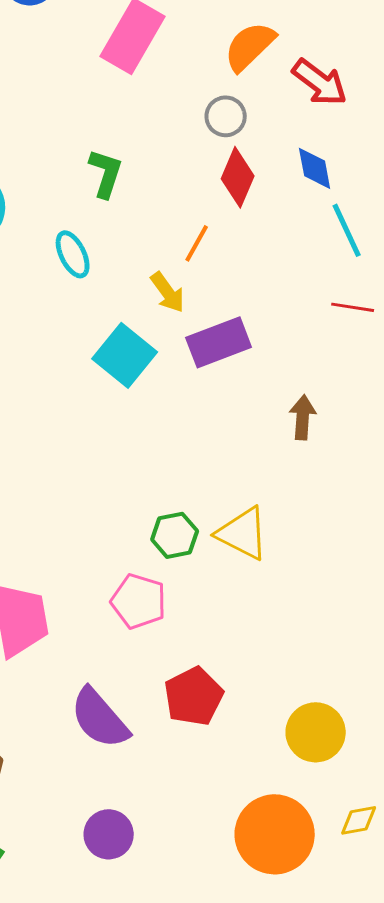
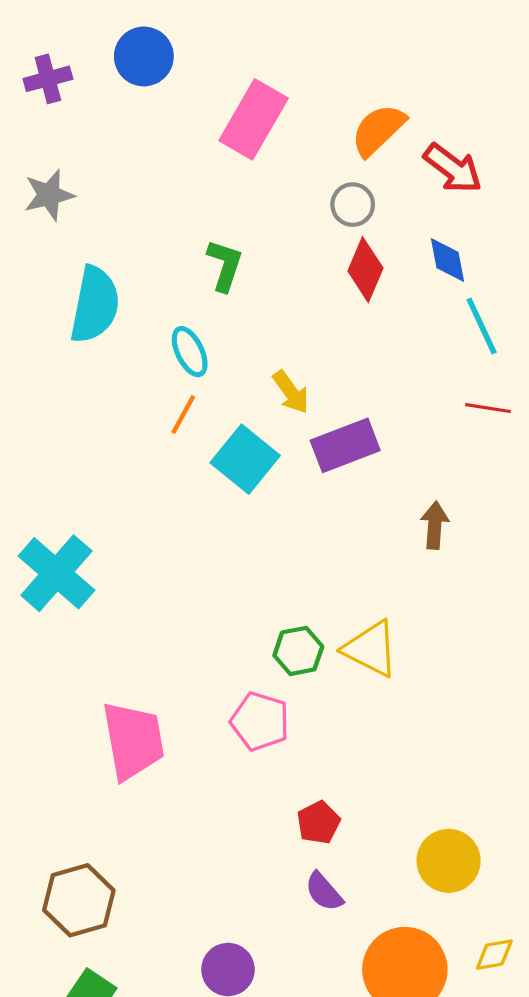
orange line: (197, 243) -> (183, 414), moved
red pentagon: (194, 696) -> (319, 822), size x0.7
purple semicircle: (100, 718) -> (324, 892), moved, size x0.6

